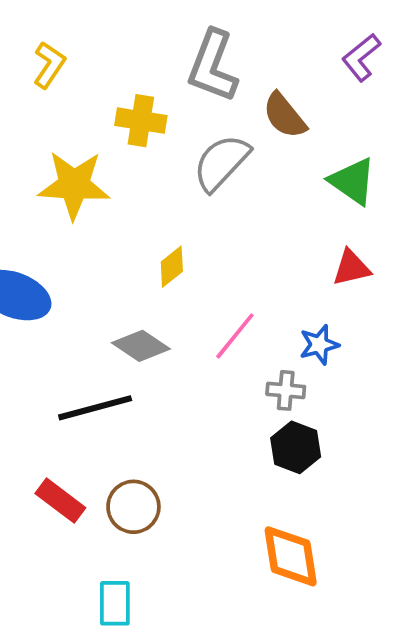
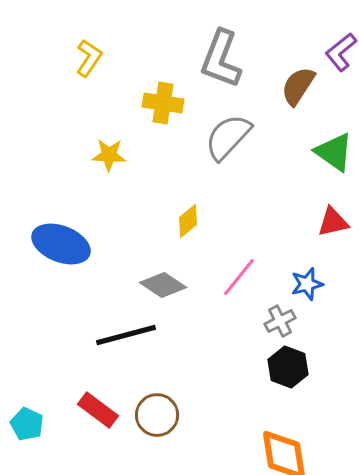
brown semicircle: (284, 116) -> (298, 86), moved, turned 72
yellow star: (74, 185) -> (109, 155), size x0.6
gray cross: (286, 390) -> (280, 321), turned -32

